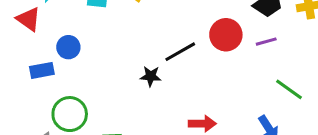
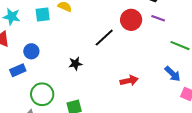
purple line: (266, 42) -> (158, 18), turned 48
black star: (151, 76) -> (75, 64), moved

